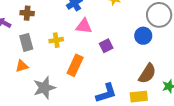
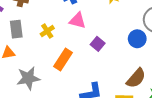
yellow cross: (56, 40) -> (47, 31), turned -32
purple square: (106, 46) -> (98, 44), turned -32

